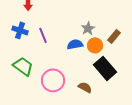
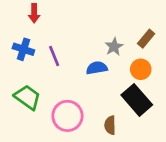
brown rectangle: (114, 36) -> (146, 39), moved
orange circle: (95, 45) -> (141, 69), moved
brown semicircle: (85, 87) -> (110, 125), turned -120

